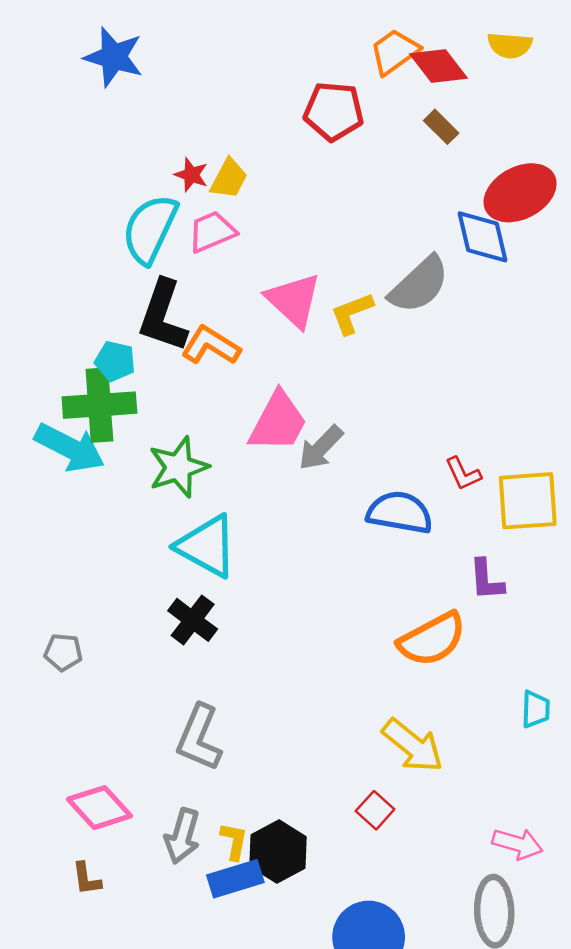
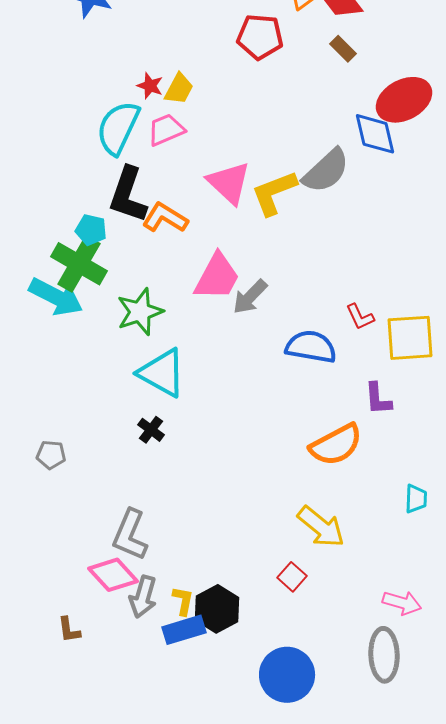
yellow L-shape: (352, 313) -> (274, 193), size x1.4
green cross: (99, 405) -> (79, 264), turned 34
black cross: (193, 620) -> (151, 430), size x0.7
gray L-shape: (199, 738) -> (130, 535), moved
pink diamond: (99, 808) -> (113, 575), moved

